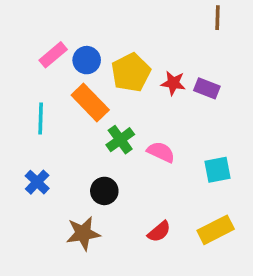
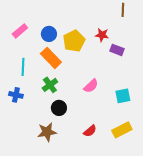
pink rectangle: (53, 55) -> (20, 31), moved
red star: (173, 83) -> (102, 35), moved
green cross: (120, 140) -> (50, 85), moved
pink semicircle: (161, 152) -> (91, 86), turned 112
blue cross: (37, 182) -> (16, 95), moved, turned -32

